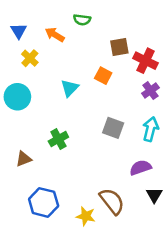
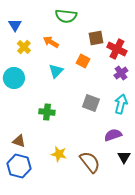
green semicircle: (82, 20) -> (66, 16), size x1.5
orange arrow: (55, 35) -> (51, 42), moved
green cross: (58, 139) -> (47, 112), turned 35
brown triangle: (24, 159) -> (19, 141), moved, turned 40
blue hexagon: (44, 202) -> (19, 166), moved
yellow star: (86, 216) -> (59, 154), moved

